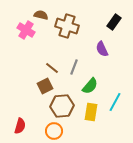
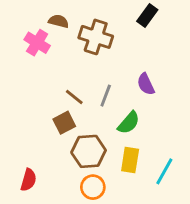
black rectangle: (114, 22) -> (147, 15), moved
purple semicircle: (102, 49) -> (146, 84), moved
cyan line: (115, 102) -> (164, 171), moved
orange circle: (54, 131) -> (93, 187), moved

